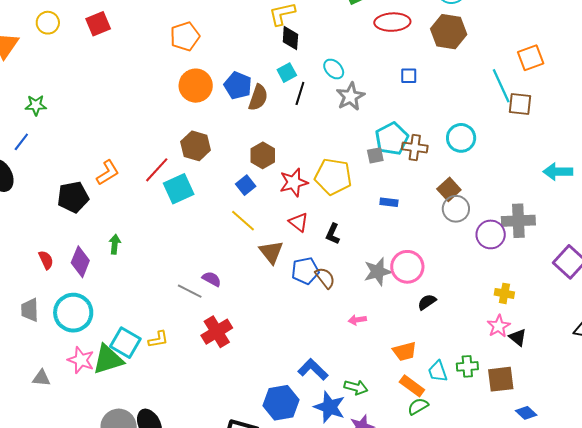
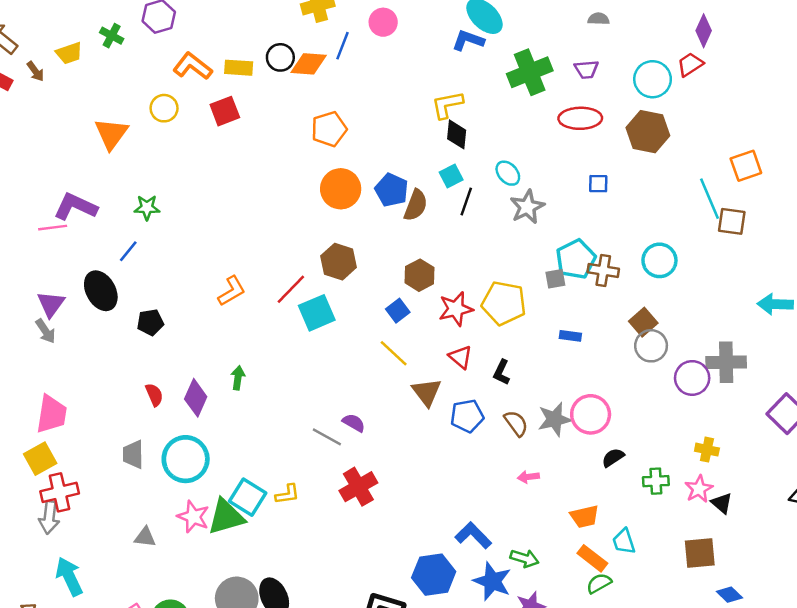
black pentagon: (73, 197) -> (150, 322), moved, size x0.7
brown semicircle: (325, 278) -> (516, 423), moved
green cross: (467, 366) -> (656, 481), moved

